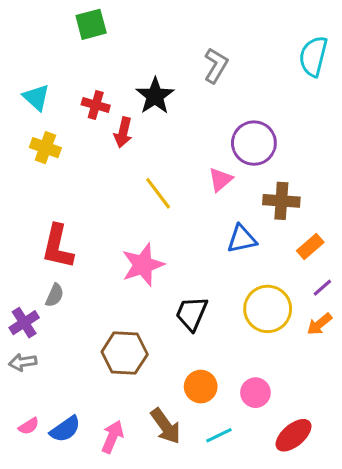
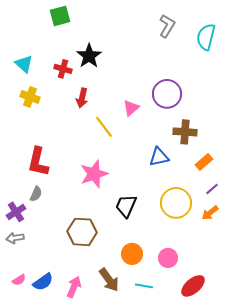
gray L-shape: (216, 65) -> (167, 26), moved
black star: (155, 96) -> (89, 56), moved
red arrow: (123, 132) -> (82, 98), moved
pink triangle: (220, 180) -> (131, 108), moved
cyan line: (219, 435) -> (144, 286), turned 36

